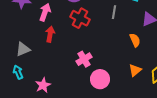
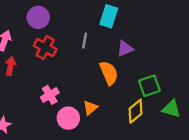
orange semicircle: (135, 40) -> (109, 73), size x1.5
orange triangle: (135, 70) -> (90, 108), moved

